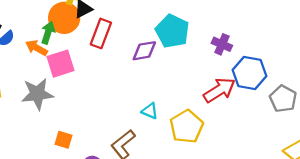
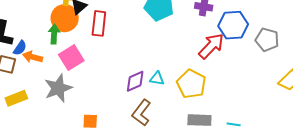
orange arrow: (36, 48) -> (33, 57), moved
purple diamond: (144, 51) -> (135, 81), moved

